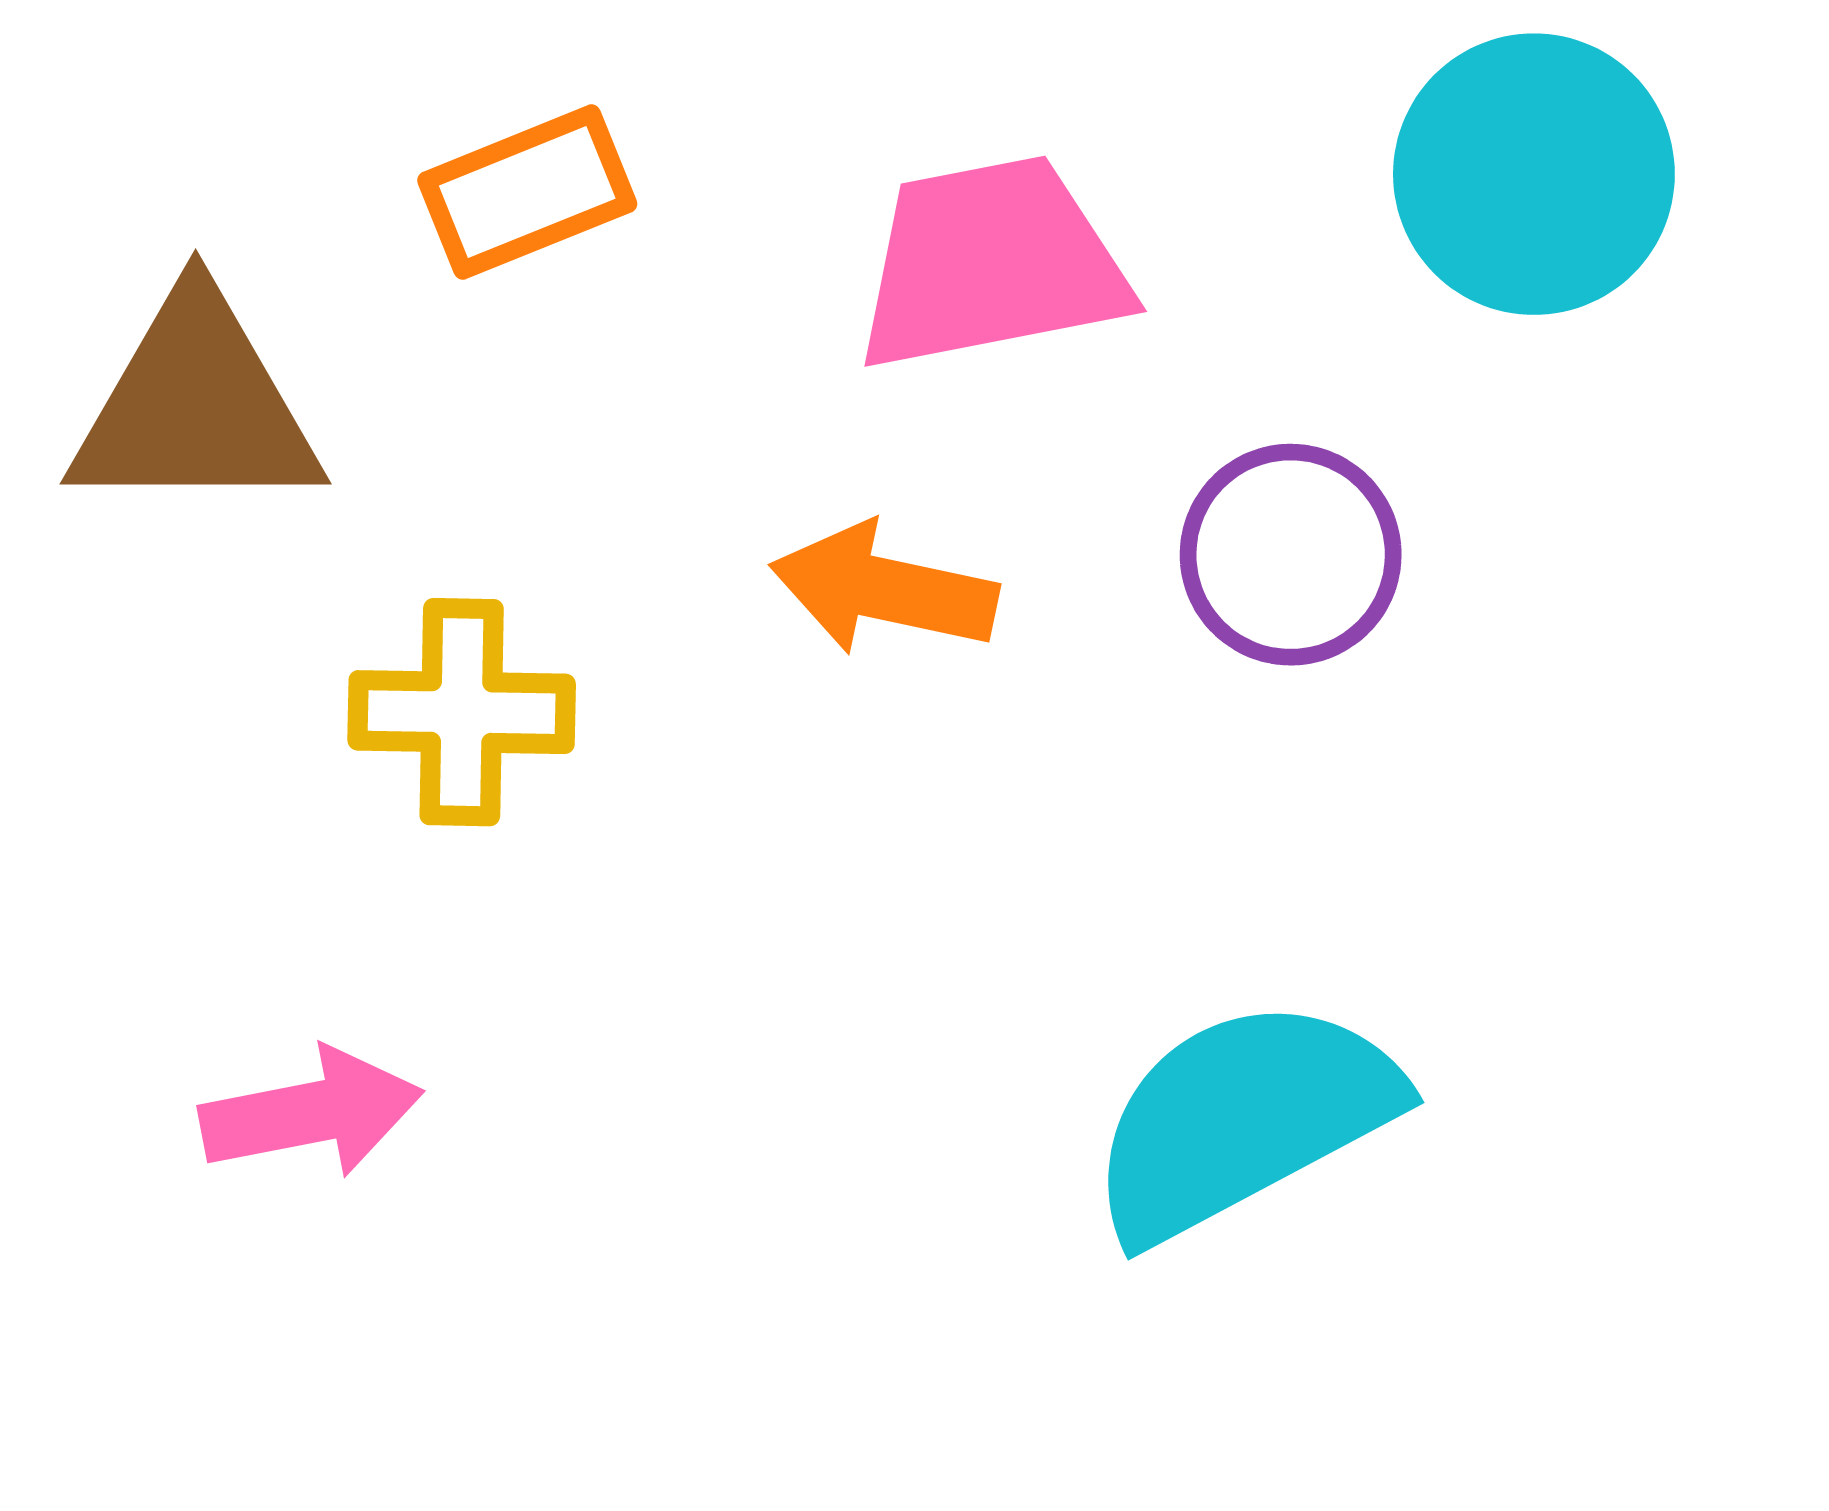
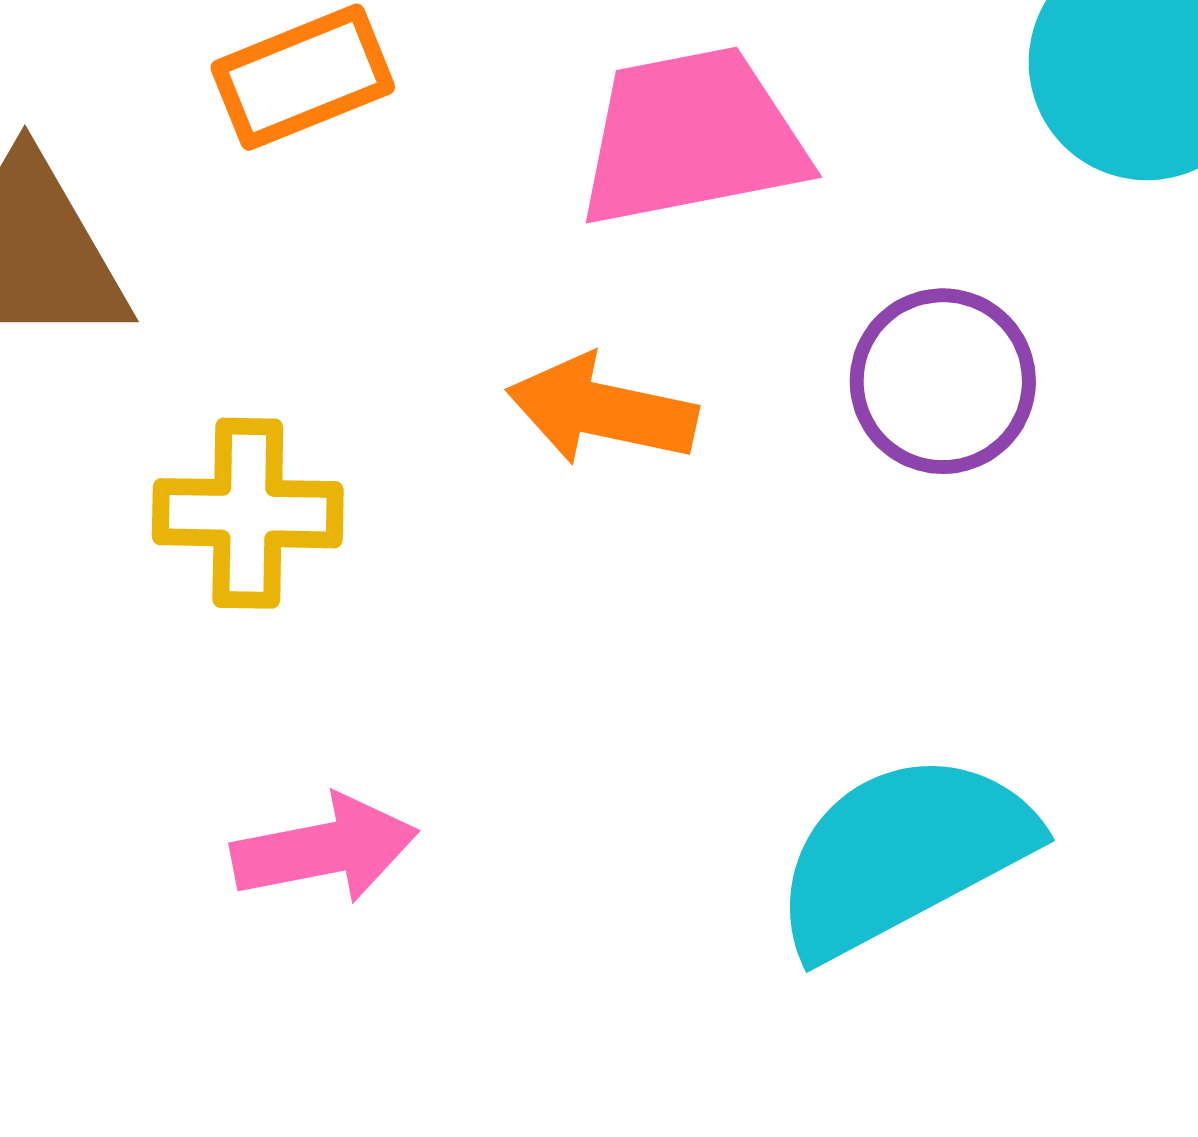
pink arrow: (311, 1113) -> (325, 849), moved

